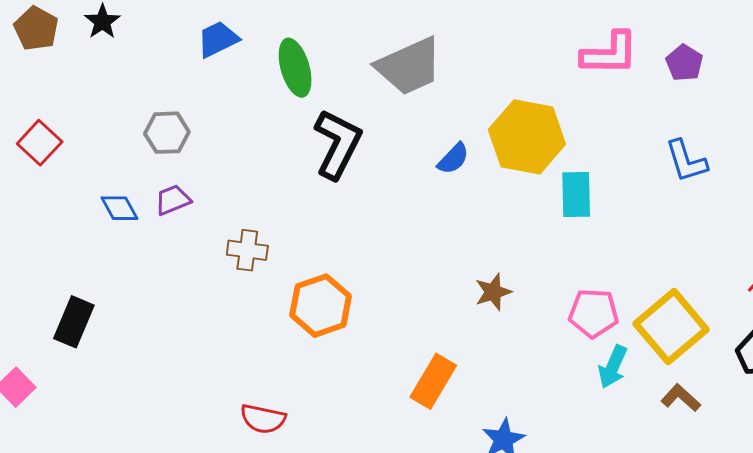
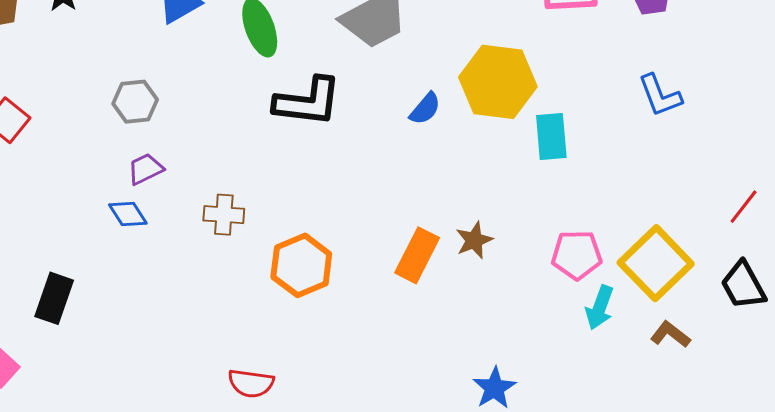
black L-shape: (338, 144) -> (308, 102), turned 74
blue diamond: (120, 208) -> (128, 214), moved
orange rectangle: (433, 381) -> (417, 255), moved

